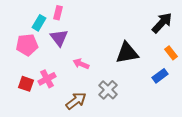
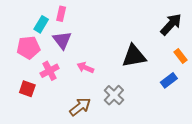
pink cross: (47, 79) -> (50, 71), moved

